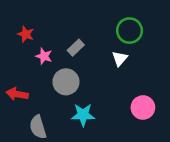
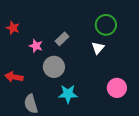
red star: (26, 34) -> (13, 28), moved

